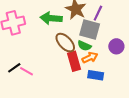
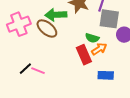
gray square: (90, 30) -> (109, 19), moved
brown ellipse: (65, 43) -> (47, 28), moved
blue rectangle: (96, 75) -> (106, 75), moved

